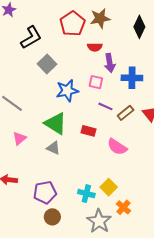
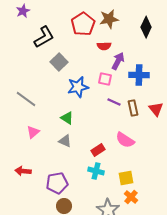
purple arrow: (110, 63) -> (118, 61), turned -144
brown rectangle: (126, 113) -> (133, 108), turned -63
green triangle: (56, 123) -> (67, 118), size x0.6
red rectangle: (88, 131) -> (98, 150), moved, turned -48
yellow square: (109, 187) -> (126, 178), moved, turned 35
cyan cross: (86, 194) -> (96, 171), moved

